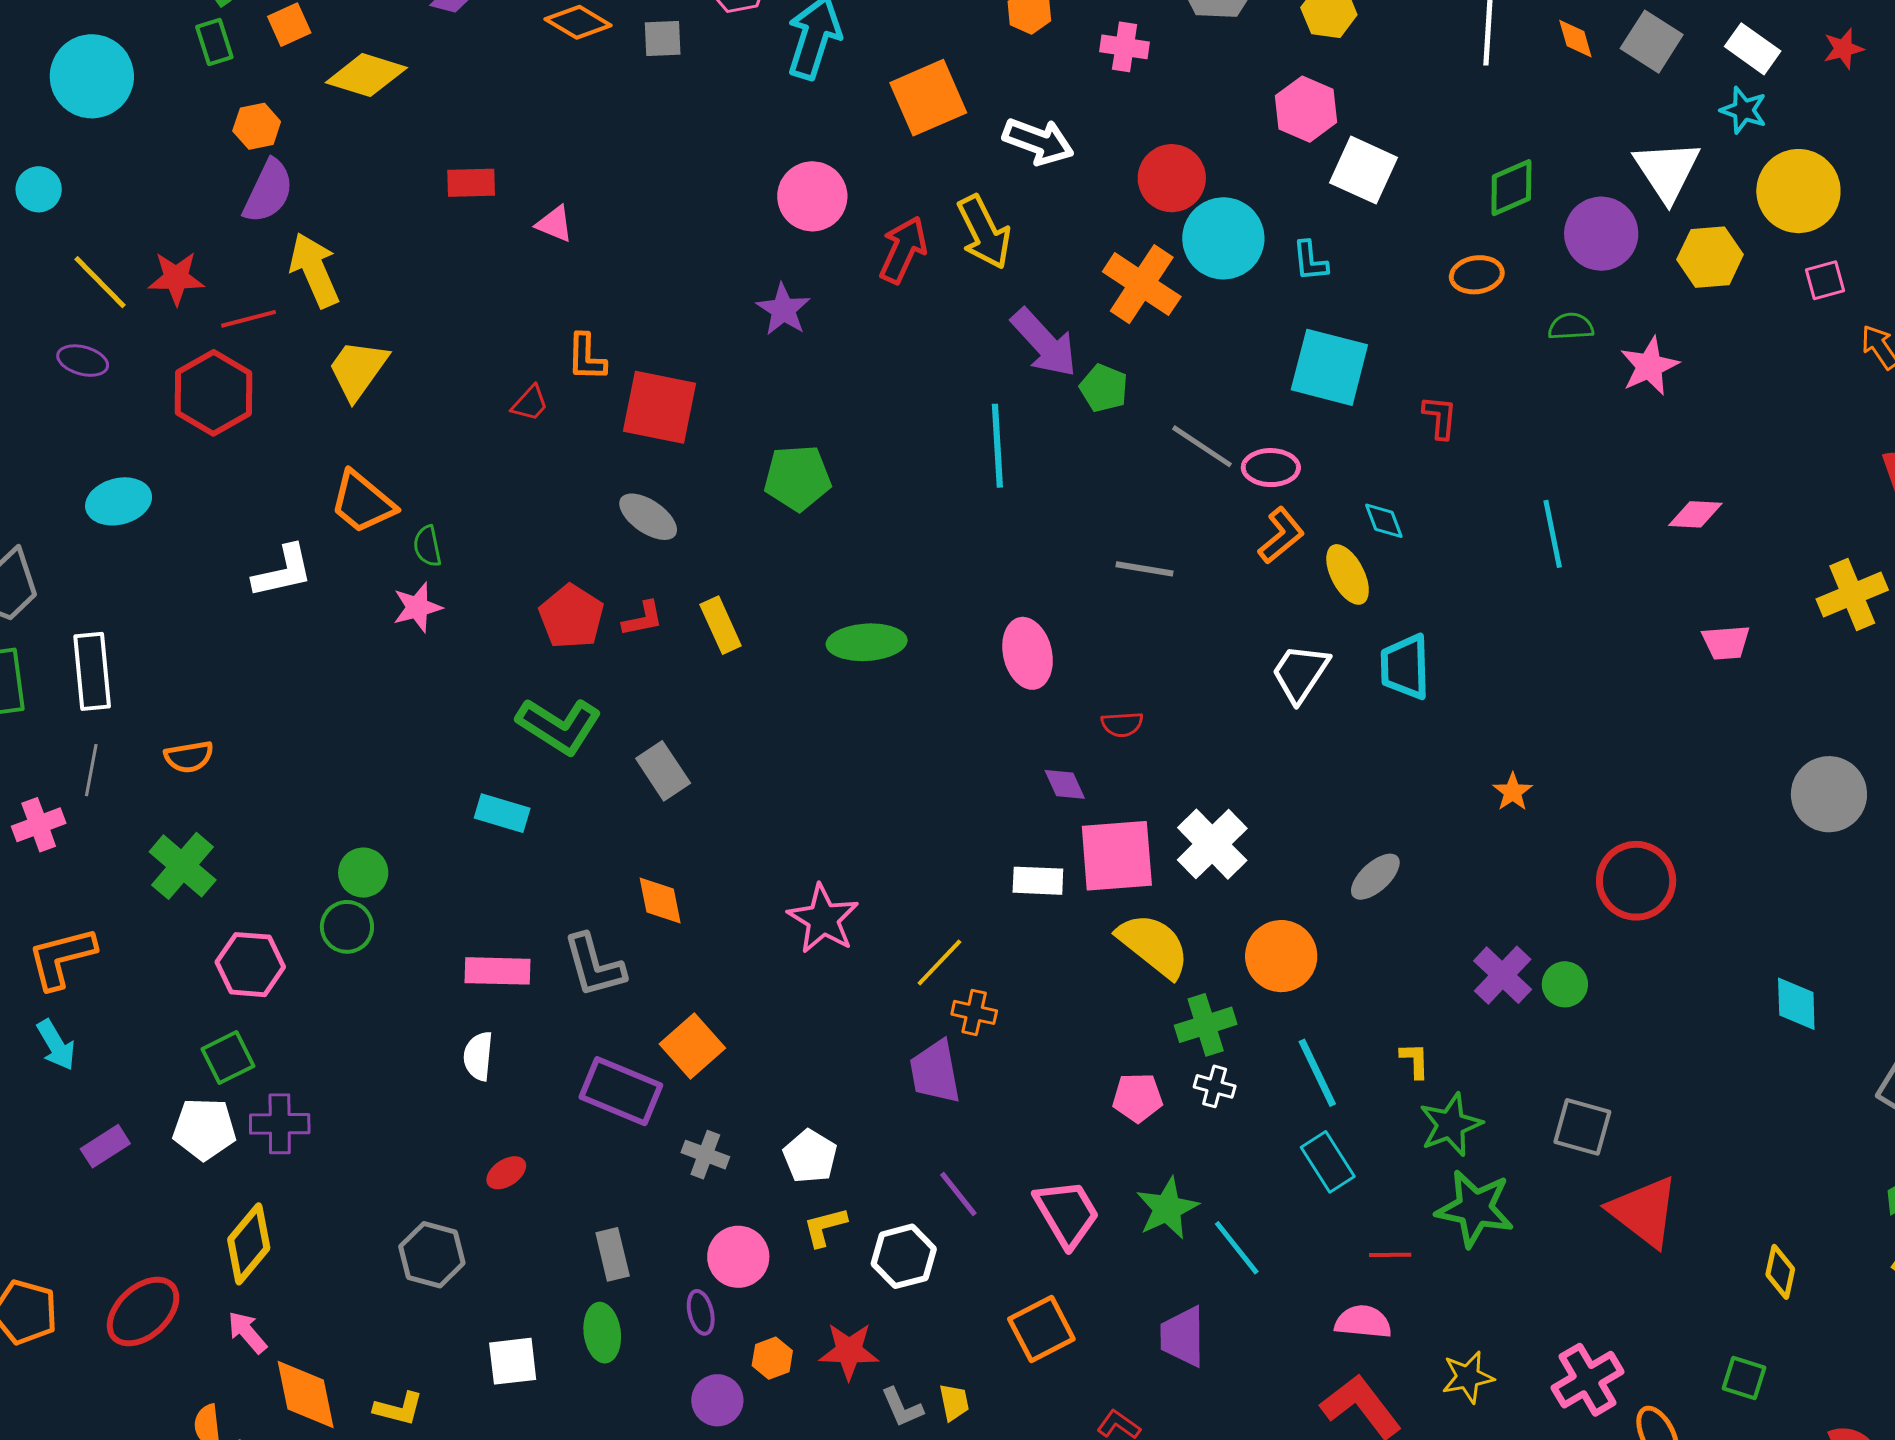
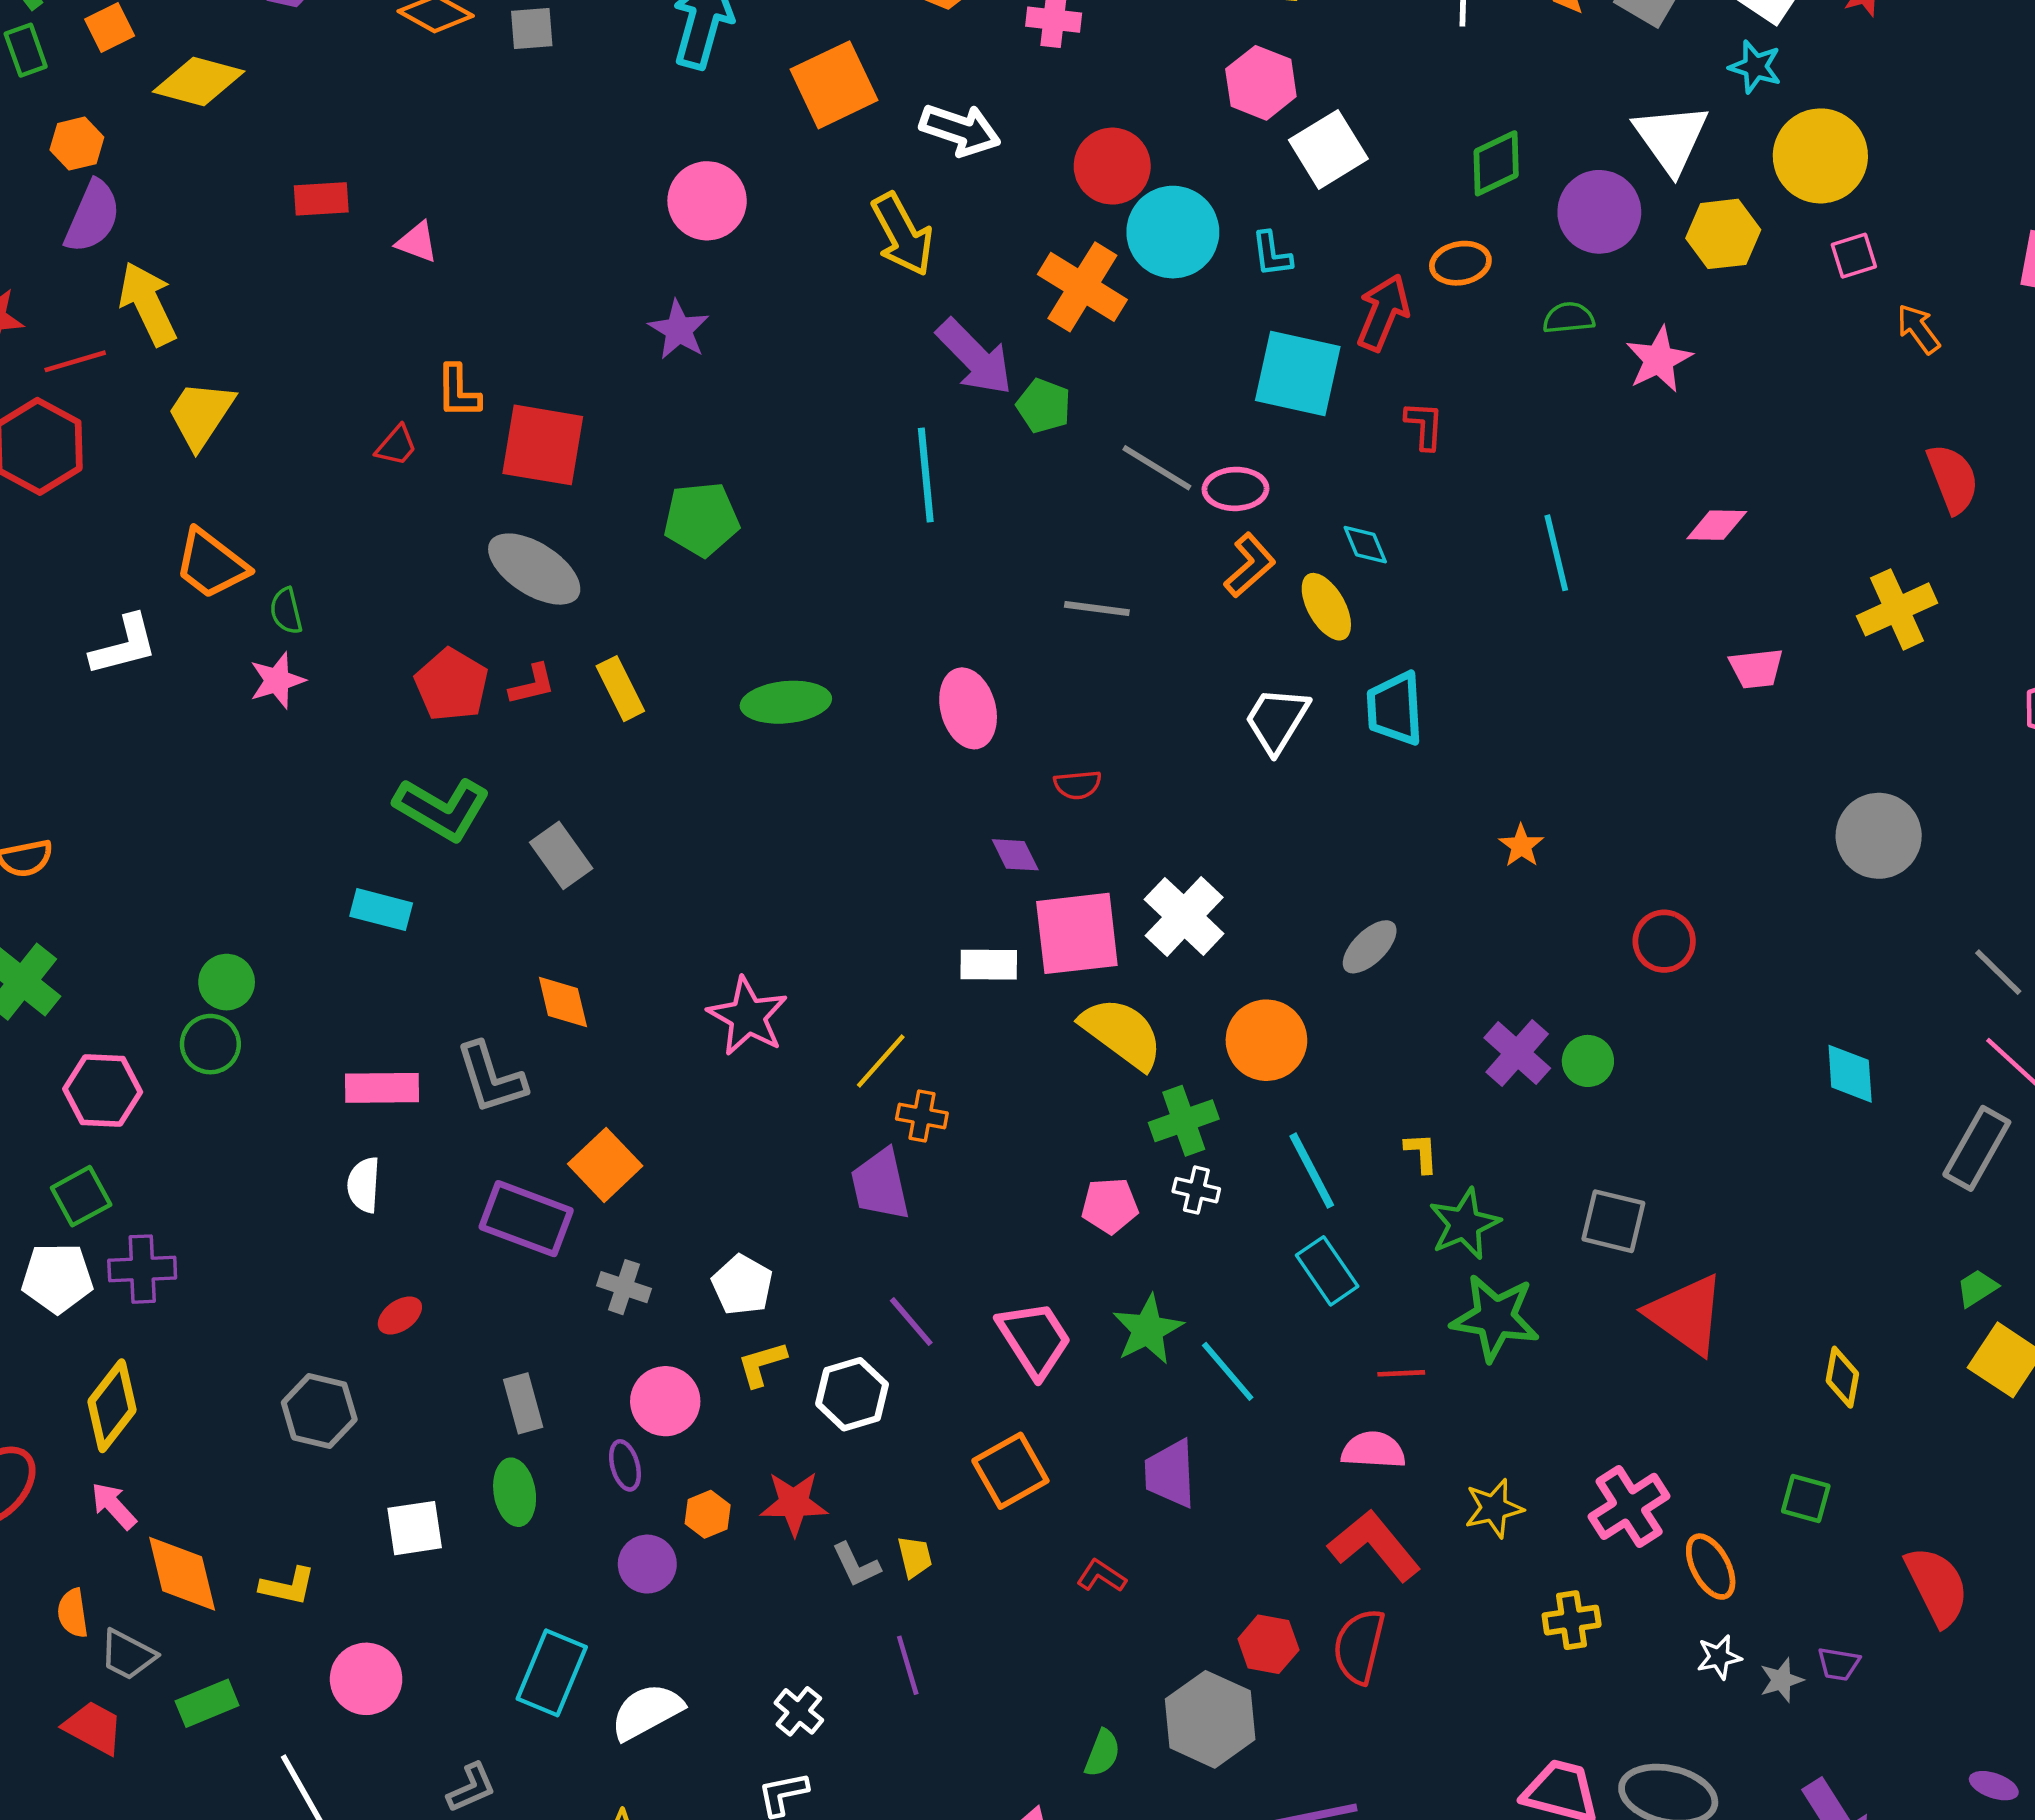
white square: (1363, 170) -> (1328, 149), turned 36
red arrow: (903, 250) -> (1383, 312), moved
gray ellipse: (648, 517) -> (534, 569), size x1.4
red circle: (1636, 881) -> (1664, 941), size x0.7

